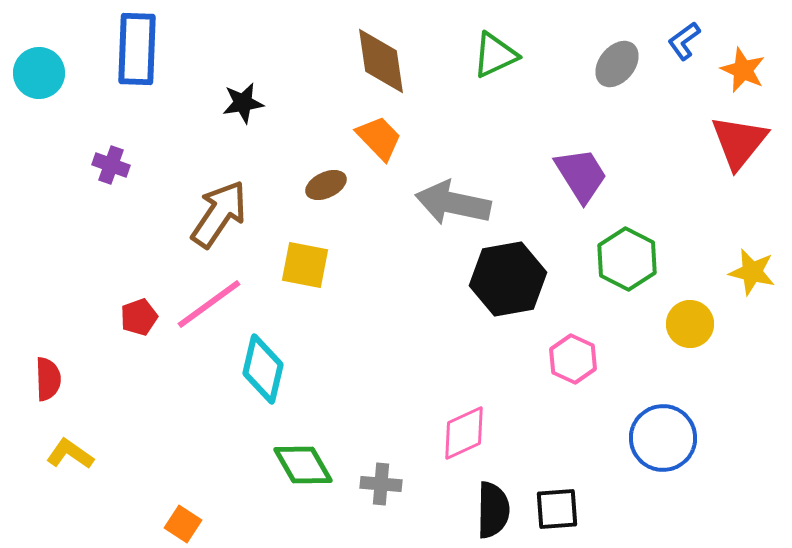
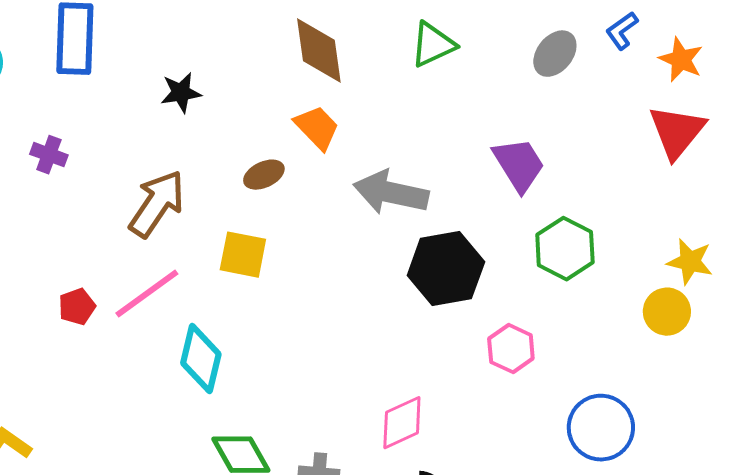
yellow circle: (690, 324) -> (667, 312), moved

